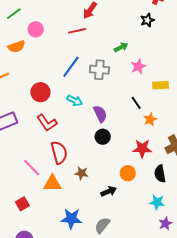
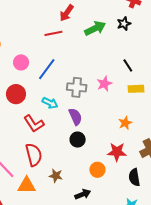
pink circle: (36, 29) -> (21, 62), moved
green arrow: (121, 47) -> (95, 28), moved, size x1.5
pink star: (138, 66) -> (104, 84), moved
gray cross: (99, 70) -> (77, 87), moved
black line: (136, 103) -> (128, 65), moved
red L-shape: (47, 123) -> (34, 124), moved
orange circle: (128, 173) -> (97, 170), moved

